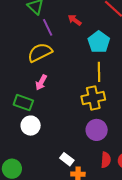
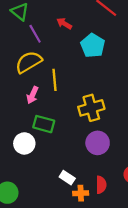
yellow line: (99, 72) -> (55, 80), moved
green rectangle: (23, 103) -> (44, 124), moved
red semicircle: (106, 160) -> (101, 185), moved

